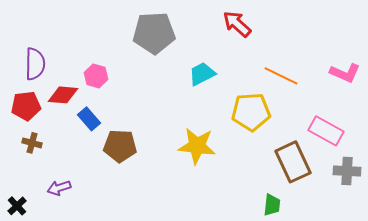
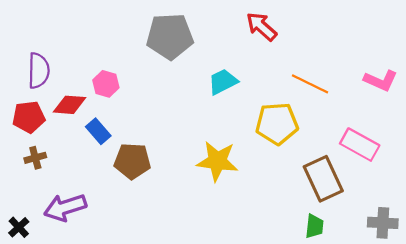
brown cross: (32, 143) -> (35, 158), turned -30
gray cross: (347, 171) -> (383, 223), moved
purple arrow: (59, 188) -> (65, 207), size x1.6
green trapezoid: (272, 205) -> (314, 226), moved

